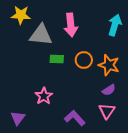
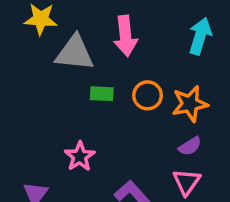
orange star: (109, 65) -> (190, 104), turned -30

